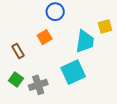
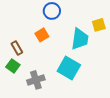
cyan square: (73, 72) -> (69, 68), turned -35
green square: (16, 80) -> (13, 66), moved

